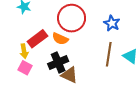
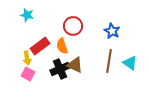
red circle: (72, 18) -> (73, 26), size x0.7
orange semicircle: (60, 39) -> (62, 46), turned 49
brown triangle: (69, 75) -> (75, 65), moved

